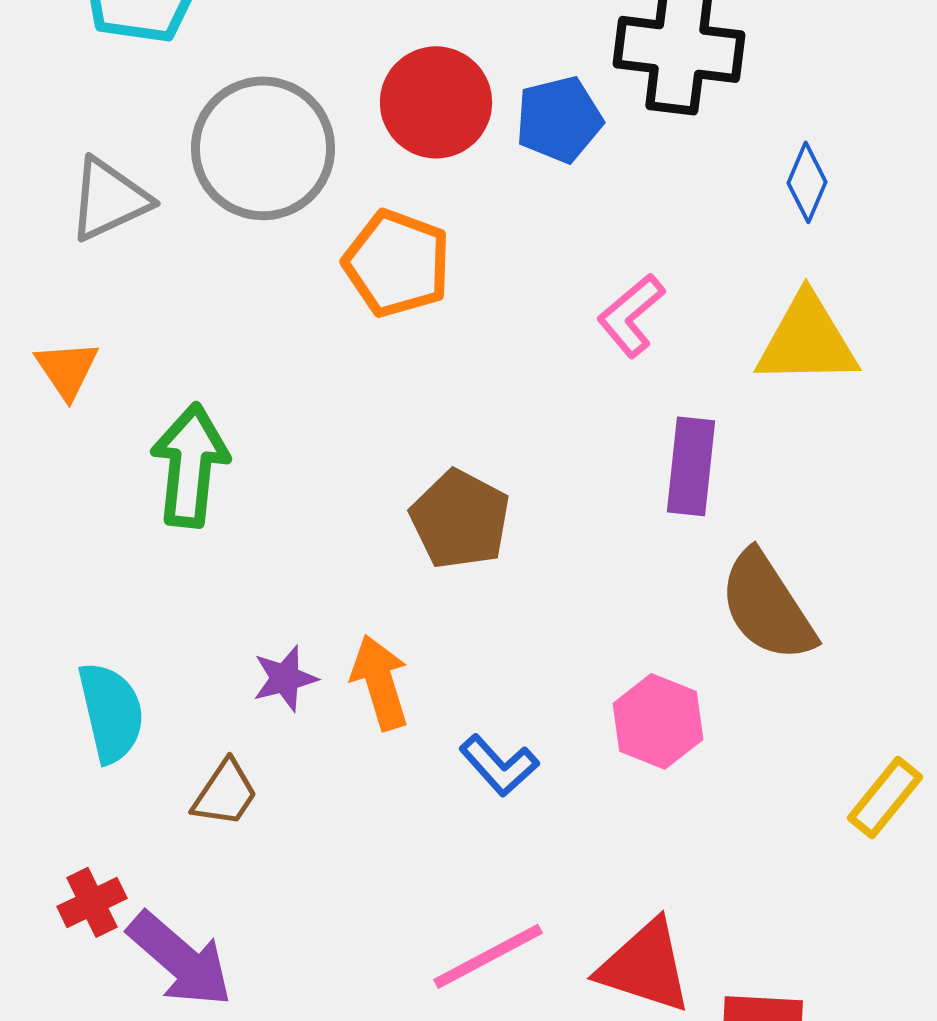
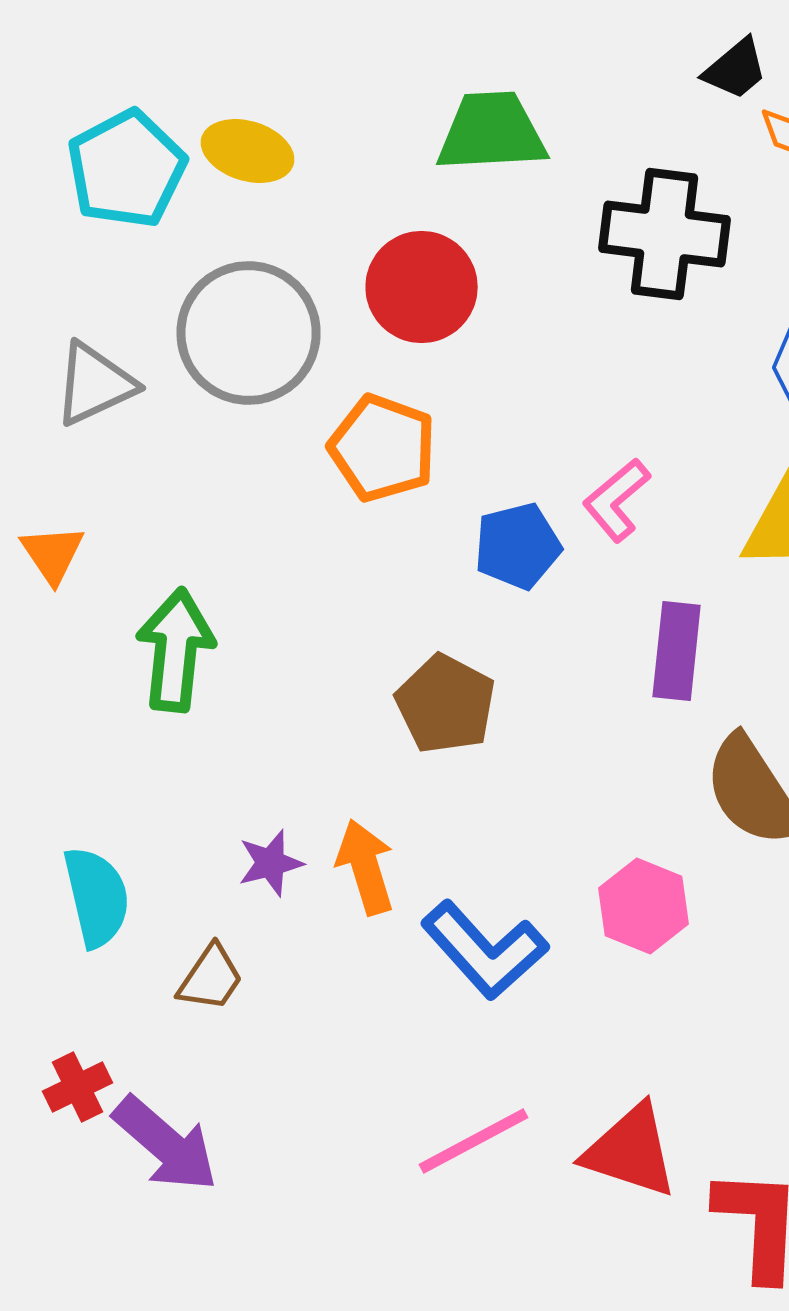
blue pentagon: (559, 119) -> (518, 546), moved
blue L-shape: (499, 765) -> (485, 950), size x1.6

